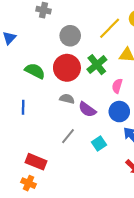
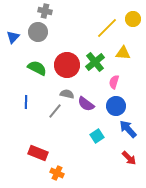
gray circle: (70, 36) -> (38, 32), moved
gray line: (68, 136) -> (55, 111), moved
orange cross: (29, 183) -> (57, 173), moved

